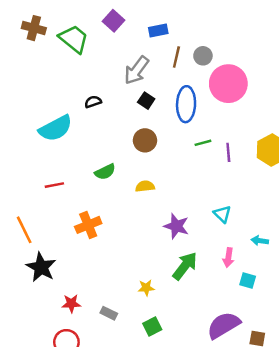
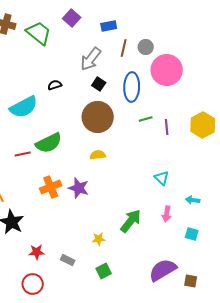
brown circle: (145, 140) -> (98, 117), size x1.6
green semicircle: (105, 172) -> (49, 143), moved, size x1.5
purple star: (176, 226) -> (79, 188), moved
cyan square: (248, 281) -> (192, 234), moved

